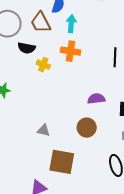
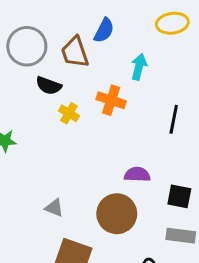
cyan arrow: (71, 24) -> (139, 67), moved
brown circle: (87, 128) -> (117, 214), size x1.4

